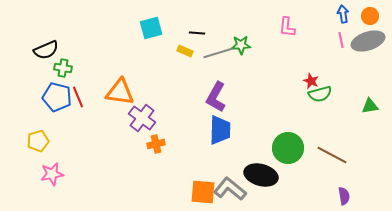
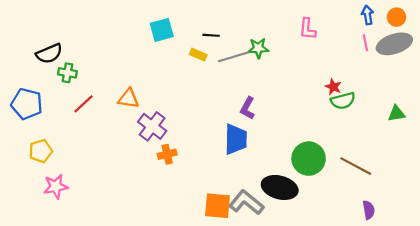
orange triangle: (120, 92) -> (129, 99), size x0.7
blue pentagon: (57, 97) -> (27, 104), moved
red line: (78, 97) -> (84, 104), turned 70
purple L-shape: (216, 97) -> (248, 108), moved, size x0.7

